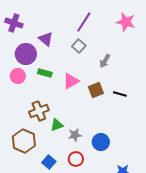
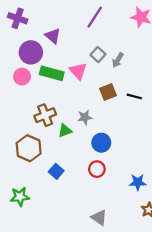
gray square: (79, 46) -> (98, 55), moved
green rectangle: (45, 73) -> (52, 73), size x1.5
pink triangle: (71, 81) -> (78, 71), moved, turned -42
gray star: (75, 135) -> (85, 117), moved
blue circle: (101, 142) -> (101, 143), moved
red circle: (76, 159) -> (97, 169), moved

